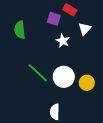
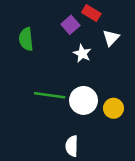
purple square: (54, 19) -> (70, 25), turned 32
green line: (38, 73) -> (50, 95), turned -35

